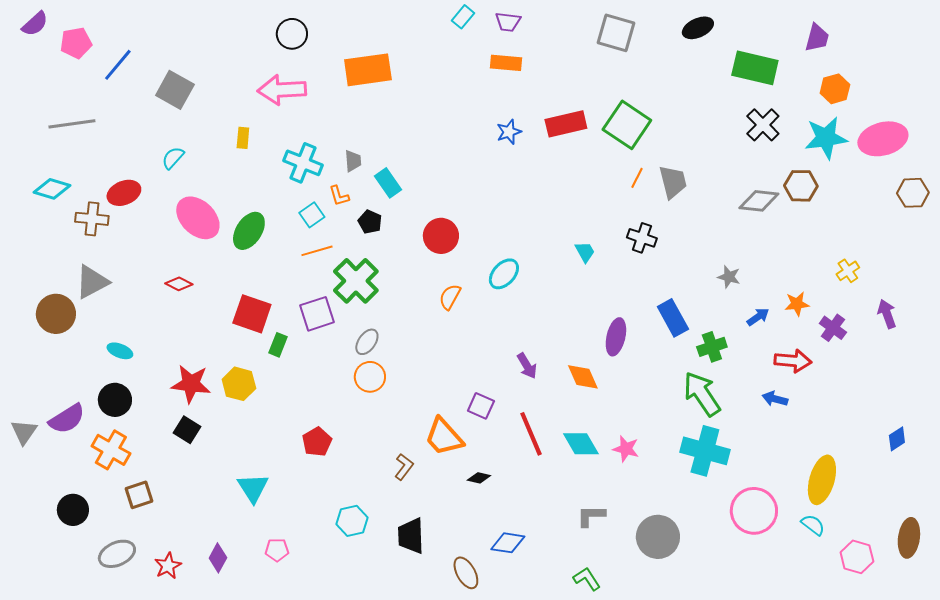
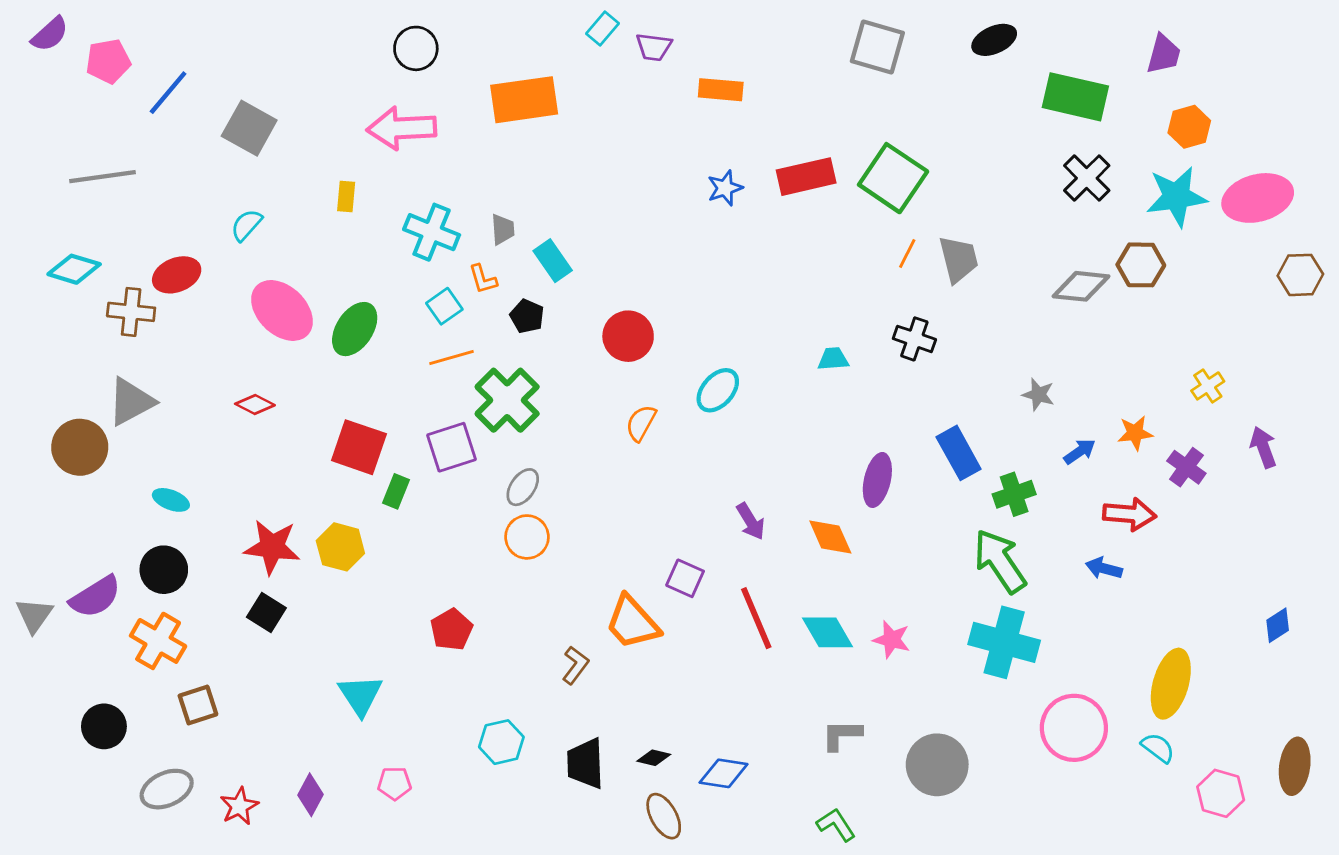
cyan rectangle: (463, 17) -> (602, 28), moved
purple trapezoid: (508, 22) -> (654, 47), moved
cyan trapezoid: (585, 252) -> (833, 359), turned -65
black diamond: (479, 478) -> (654, 758), moved

